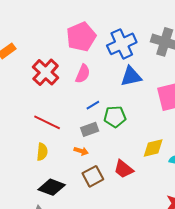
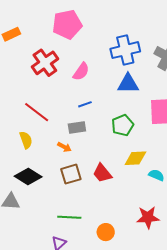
pink pentagon: (81, 37) -> (67, 24), moved
green pentagon: (115, 117) -> (123, 125), moved, turned -30
yellow semicircle: (42, 152) -> (26, 140), turned -36

